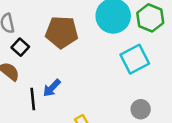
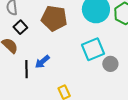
cyan square: (135, 59) -> (93, 49), moved
gray circle: (141, 109) -> (110, 64), moved

